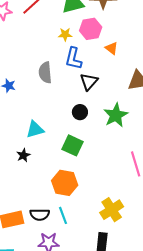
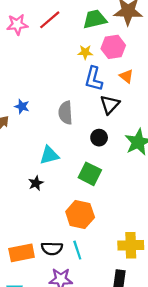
orange triangle: (111, 48) -> (126, 76), moved
gray semicircle: (45, 73) -> (65, 113), moved
yellow cross: (112, 210) -> (131, 245), turned 30

